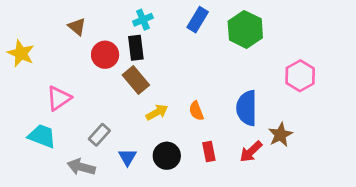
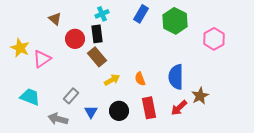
yellow star: (21, 53) -> (20, 48), moved
pink hexagon: (300, 76) -> (214, 39), moved
pink triangle: (59, 98) -> (42, 59), moved
red rectangle: (209, 152) -> (149, 108), size x1.5

